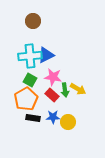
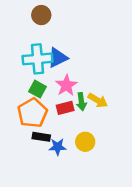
pink star: (53, 77) -> (66, 85), turned 30
red rectangle: (52, 95) -> (65, 108), turned -56
blue star: (53, 117) -> (58, 147), moved

